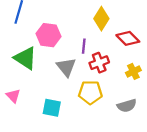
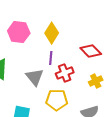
yellow diamond: (101, 19) -> (52, 33), moved
pink hexagon: (48, 35) -> (19, 32), moved

